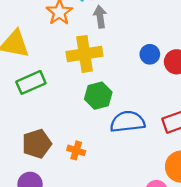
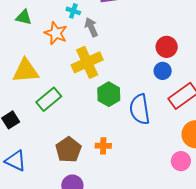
blue circle: (150, 54) -> (163, 71), moved
blue semicircle: (127, 122) -> (140, 109), turned -76

